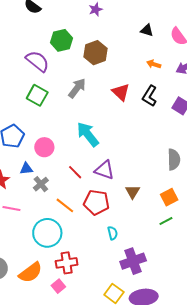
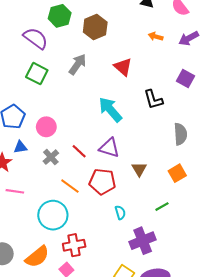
black L-shape: (150, 96) -> (153, 99), moved, turned -45
cyan arrow: (88, 134) -> (110, 110), moved
blue triangle: (26, 169) -> (20, 147), moved
gray cross: (41, 184) -> (51, 157), moved
green line: (166, 221) -> (162, 207), moved

